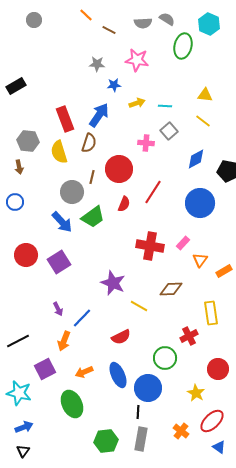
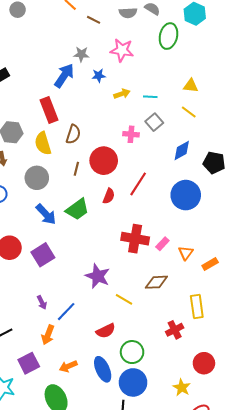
blue arrow: (99, 115) -> (64, 76), moved
gray circle: (72, 192) -> (37, 178), moved
pink rectangle: (183, 243) -> (162, 244), moved
green circle: (165, 358) -> (132, 352), moved

